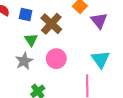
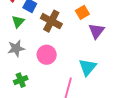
brown cross: (51, 24) -> (51, 21), turned -30
green triangle: (31, 40) -> (18, 21), moved

